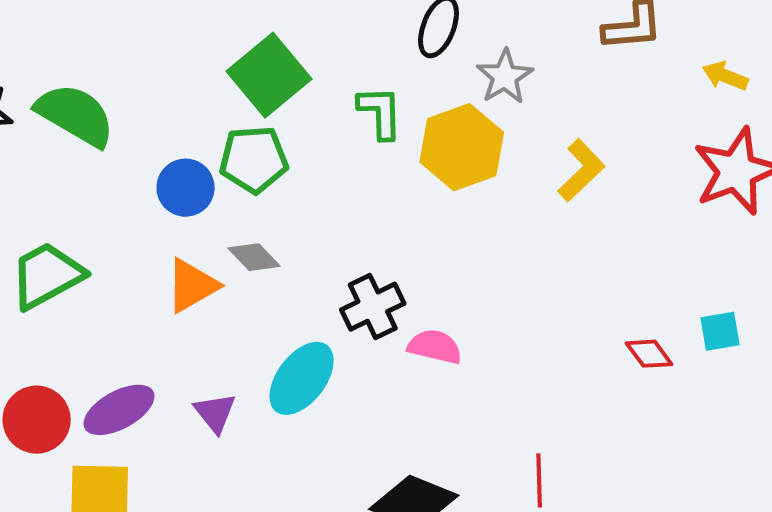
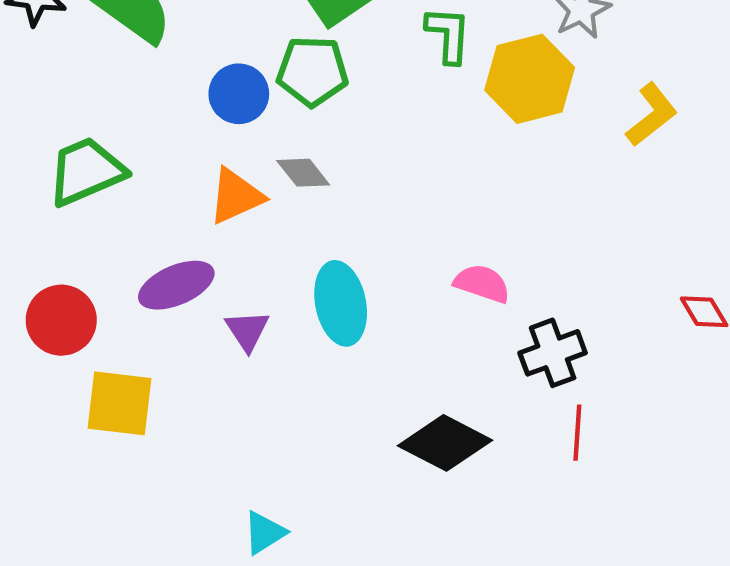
black cross: (373, 307) -> (553, 353), moved
cyan ellipse: (302, 378) -> (341, 303), turned -54
purple ellipse: (119, 410) -> (176, 285), moved

